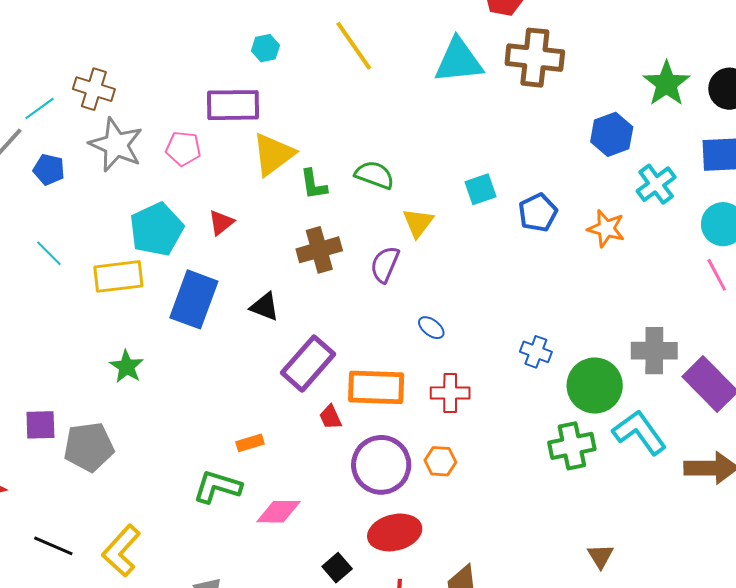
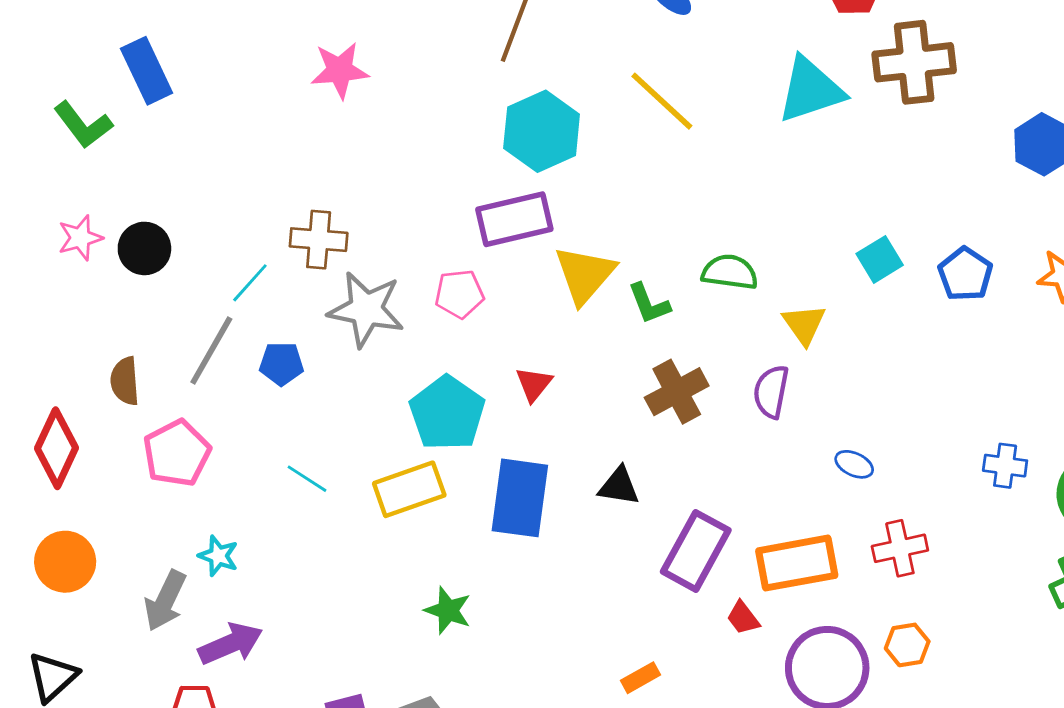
cyan hexagon: (265, 48) -> (542, 131), size x2.0

